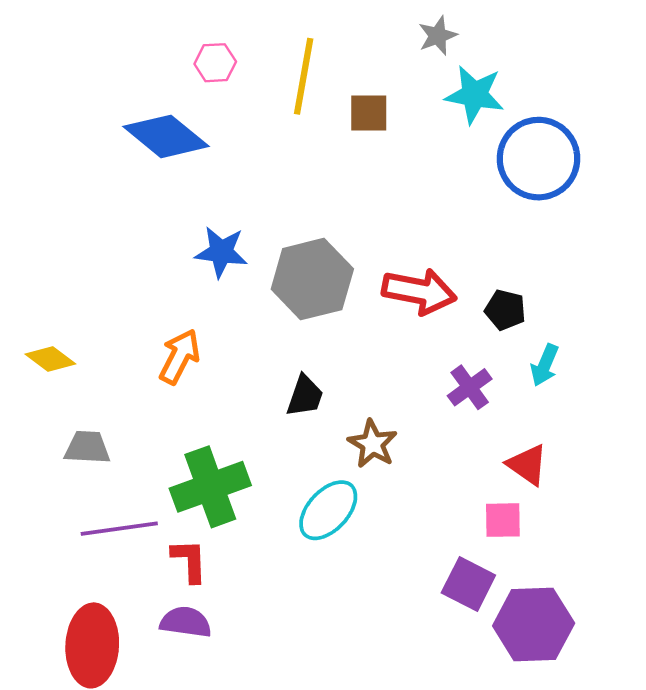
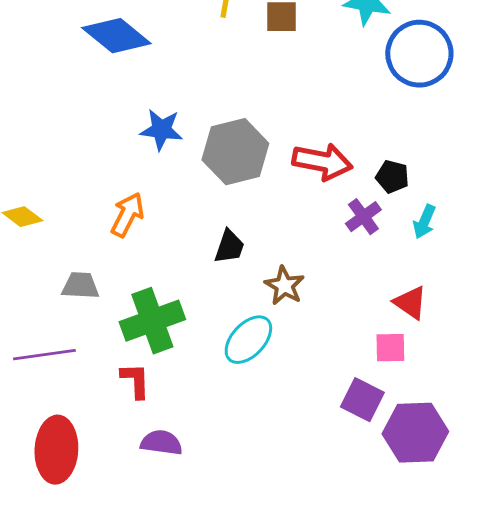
purple cross: (470, 387) -> (363, 217), moved
gray trapezoid: (87, 448) -> (80, 286), moved
purple line: (119, 529) -> (44, 355), moved
purple semicircle: (186, 622) -> (161, 443), moved

